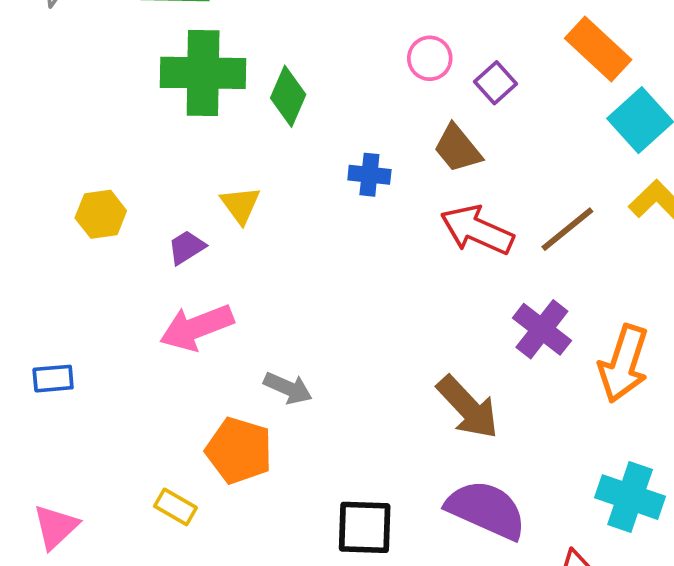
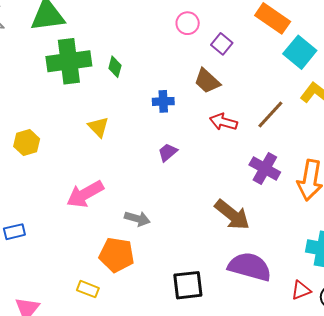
pink circle: (430, 58) -> (188, 23), moved
green diamond: (288, 96) -> (115, 67), size x0.7
red arrow: (477, 230) -> (223, 122), size x0.7
purple trapezoid: (187, 247) -> (168, 152), moved

